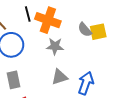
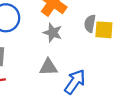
gray semicircle: (85, 30) -> (90, 24), turned 35

